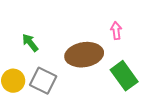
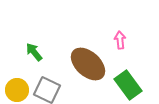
brown ellipse: (84, 55) -> (88, 64), turned 51

